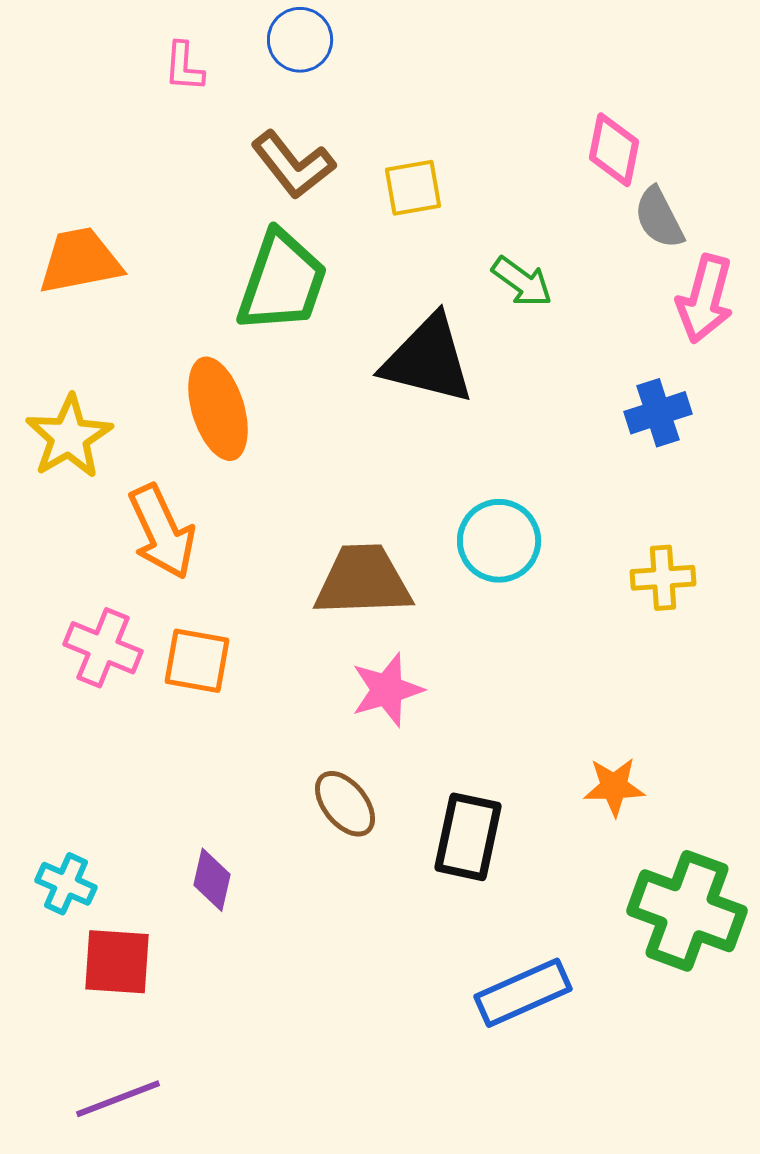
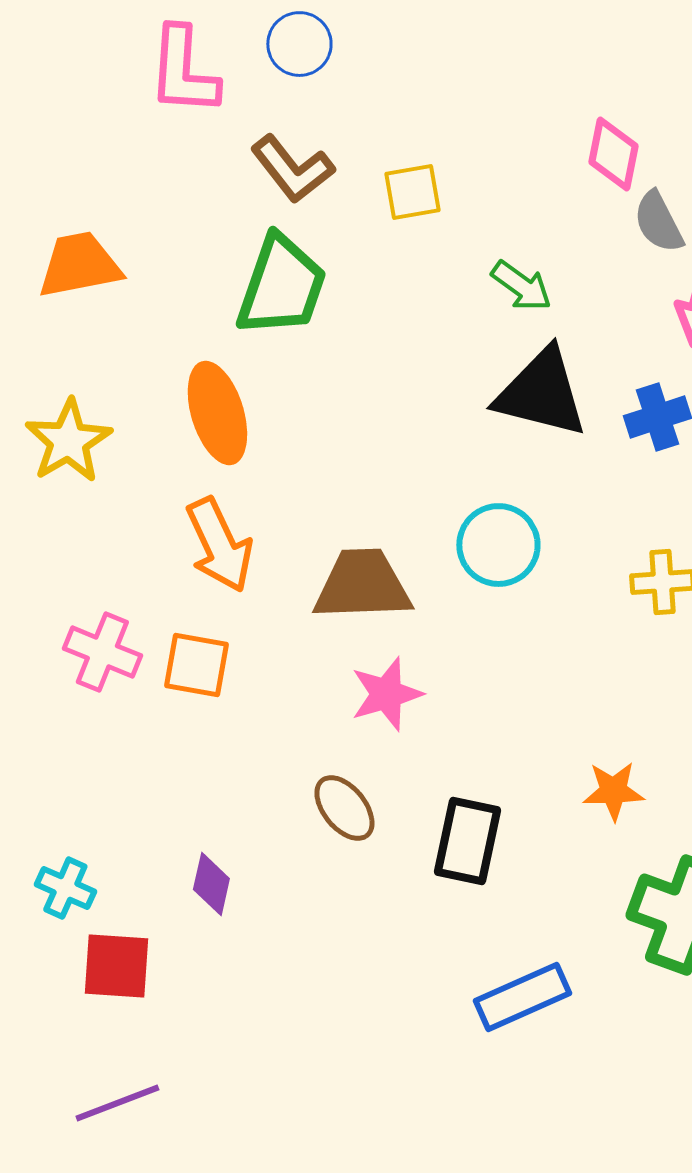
pink L-shape: (184, 67) -> (183, 71), size x1.8
black triangle: (428, 360) -> (541, 393), moved
orange arrow: (162, 532) -> (219, 545), moved

